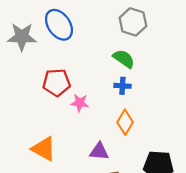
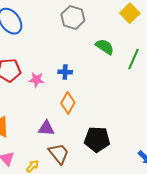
green semicircle: (124, 59) -> (105, 47), moved
pink star: (80, 103) -> (36, 80), moved

